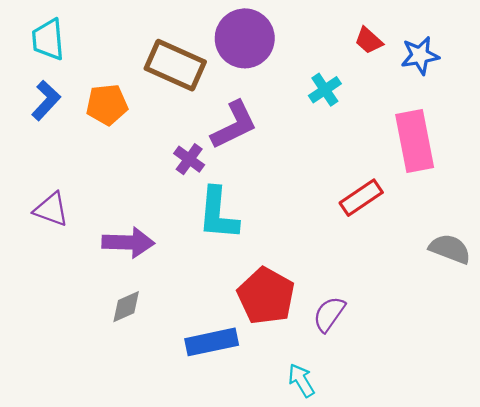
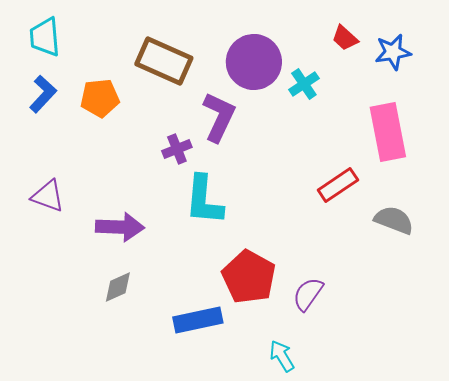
purple circle: (245, 38) -> (254, 62), moved
purple L-shape: (234, 125) -> (219, 117), turned -39
purple cross: (189, 159) -> (177, 149), turned 32
gray semicircle: (450, 249) -> (394, 220), moved

